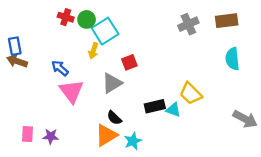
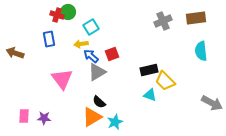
green circle: (87, 19) -> (68, 12), moved
cyan square: (105, 31) -> (91, 27), size x0.7
blue rectangle: (15, 46) -> (49, 39), moved
yellow arrow: (93, 51) -> (81, 44), turned 64
blue arrow: (60, 68) -> (91, 56), moved
black rectangle: (155, 106) -> (149, 70), moved

